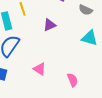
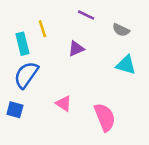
pink semicircle: (73, 80) -> (105, 117), size x1.6

